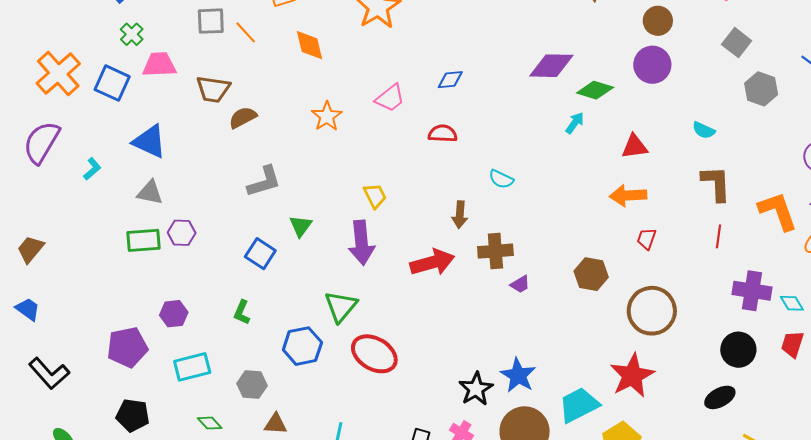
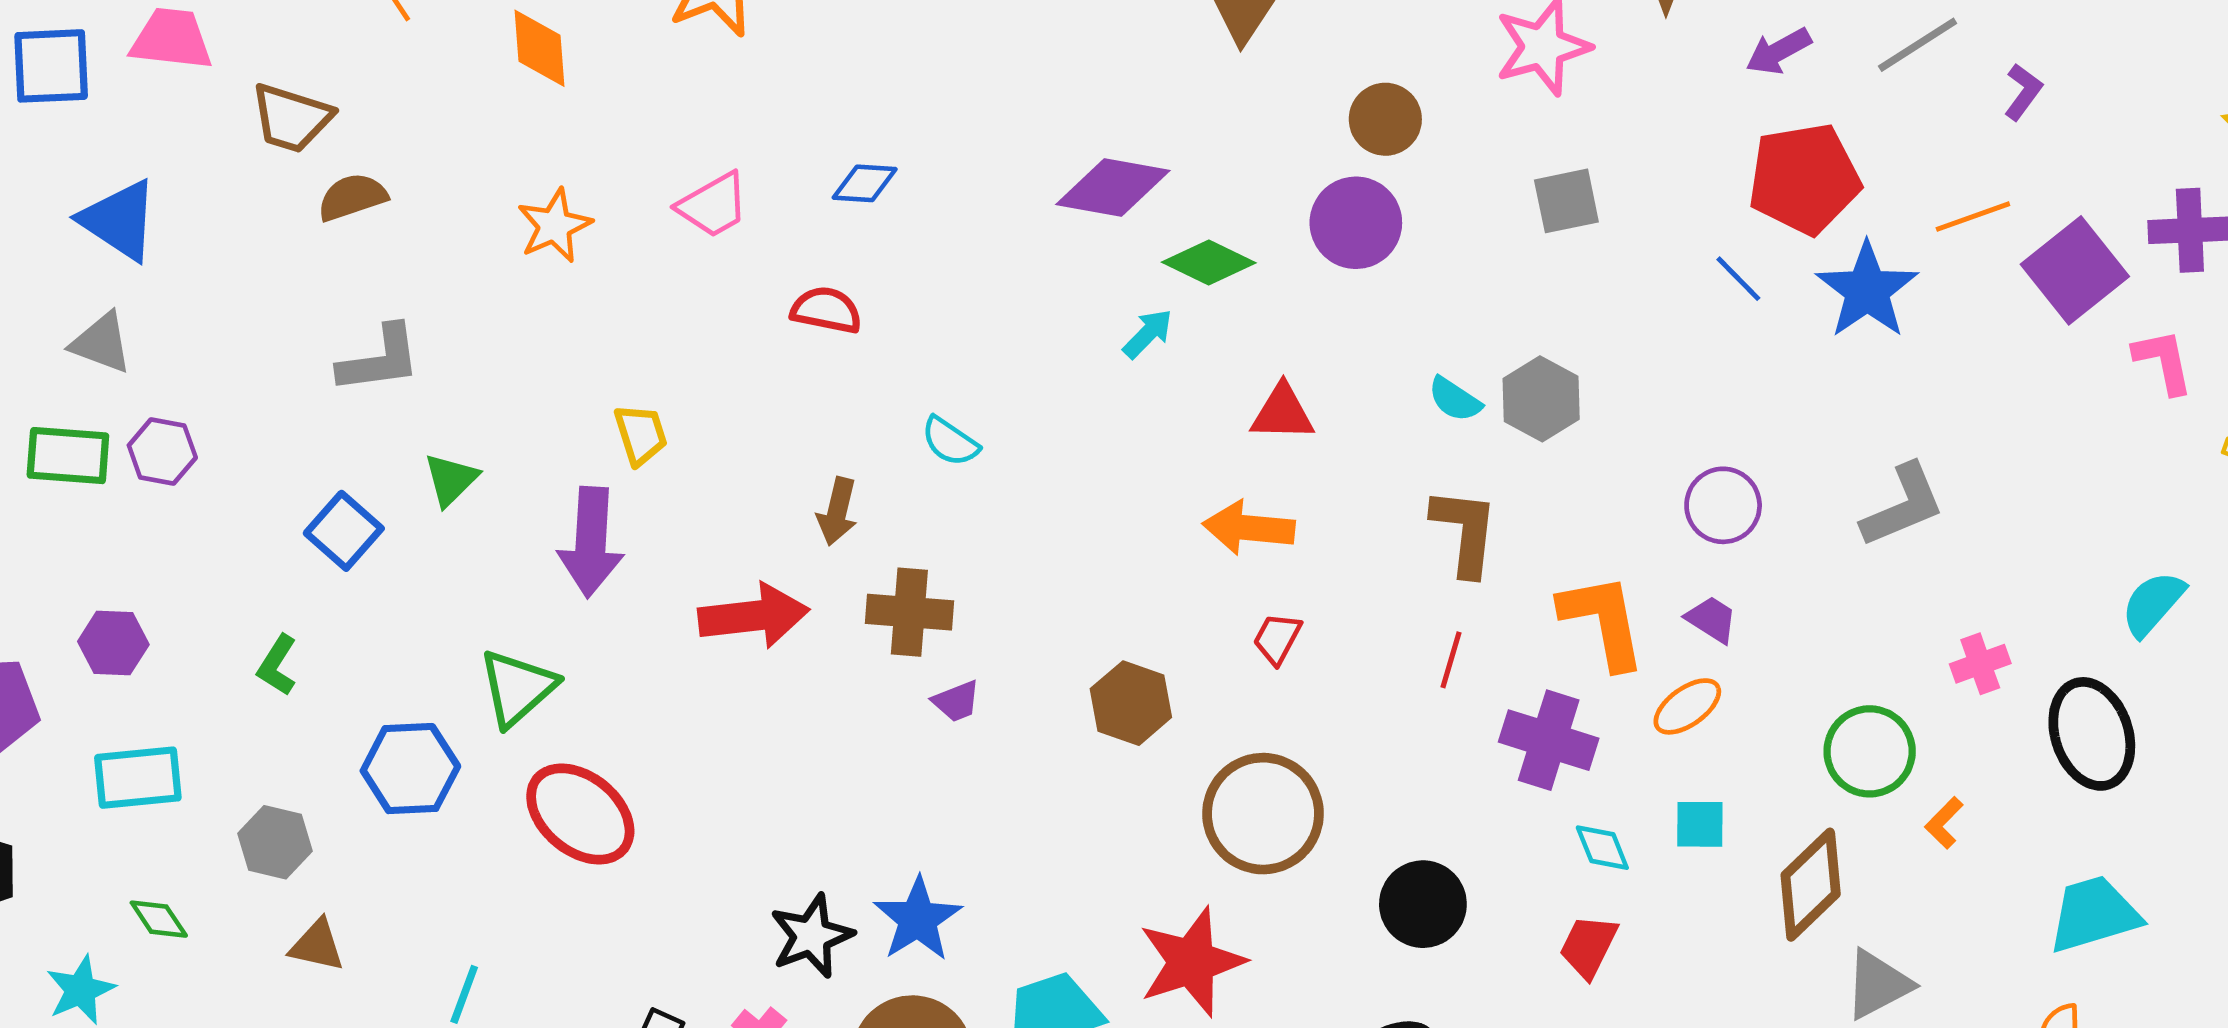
gray square: (737, 43) -> (1566, 201), turned 32
blue square: (112, 83) -> (51, 66), turned -36
gray hexagon: (761, 89) -> (1541, 399), moved
purple cross: (752, 291) -> (1549, 740), moved
black circle: (738, 350) -> (1423, 904), moved

